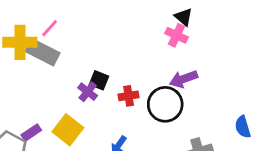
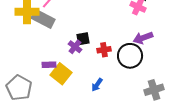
black square: (99, 80) -> (83, 39), turned -32
purple rectangle: (31, 133) -> (49, 65), moved, turned 32

